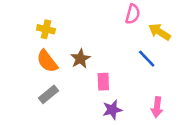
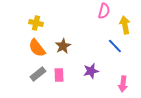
yellow arrow: (159, 32) -> (125, 25), turned 48
pink rectangle: (103, 82) -> (59, 75), moved
purple star: (112, 110) -> (91, 71), moved

